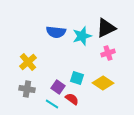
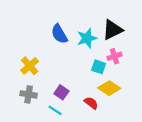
blue semicircle: (56, 32) -> (59, 34), turned 54
cyan square: (77, 78) -> (99, 67), moved
red semicircle: (72, 99) -> (91, 103), moved

